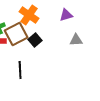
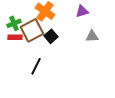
black line: (20, 70) -> (36, 66), turned 30

